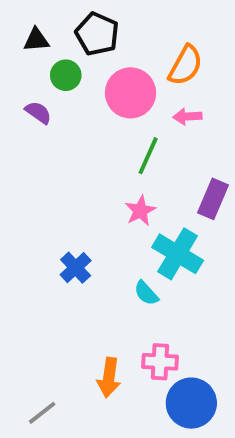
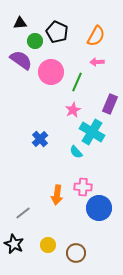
black pentagon: (97, 34) -> (57, 32), moved
pink circle: (130, 93) -> (51, 72), moved
purple semicircle: (38, 113) -> (21, 60), size x1.6

